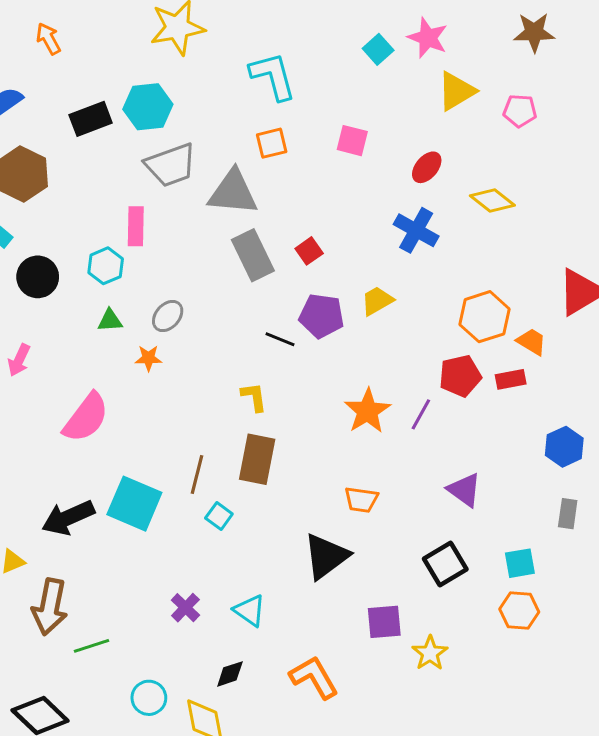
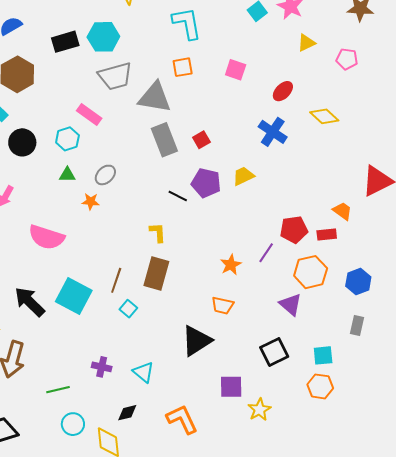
yellow triangle: (456, 91) -> (306, 43), size x0.7
pink rectangle: (136, 226) -> (89, 114), turned -60
orange hexagon: (485, 317) -> (311, 272), moved
orange star: (367, 411) -> (231, 265), moved, size x0.7
pink semicircle: (86, 418) -> (46, 237), turned 66
black arrow: (68, 518) -> (30, 302), turned 64
purple cross: (185, 608) -> (102, 367), turned -36
green line: (91, 646) -> (58, 390), moved

